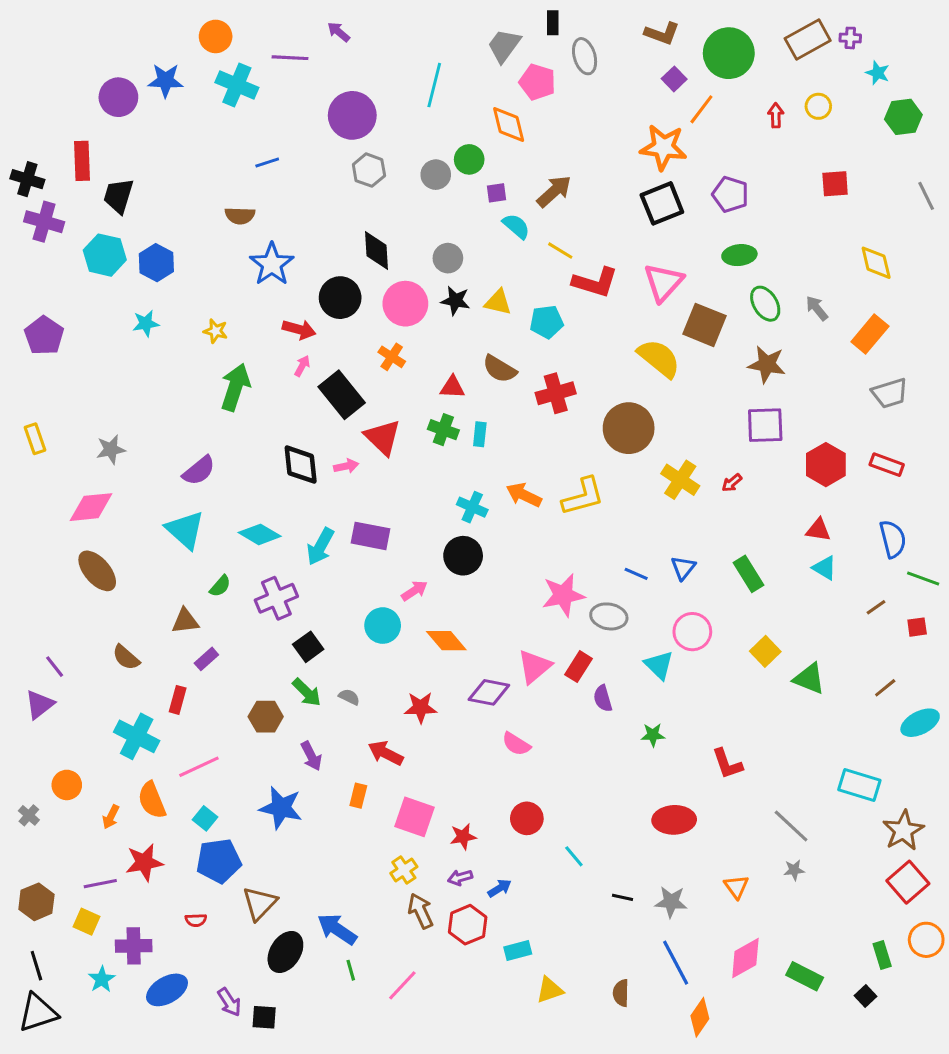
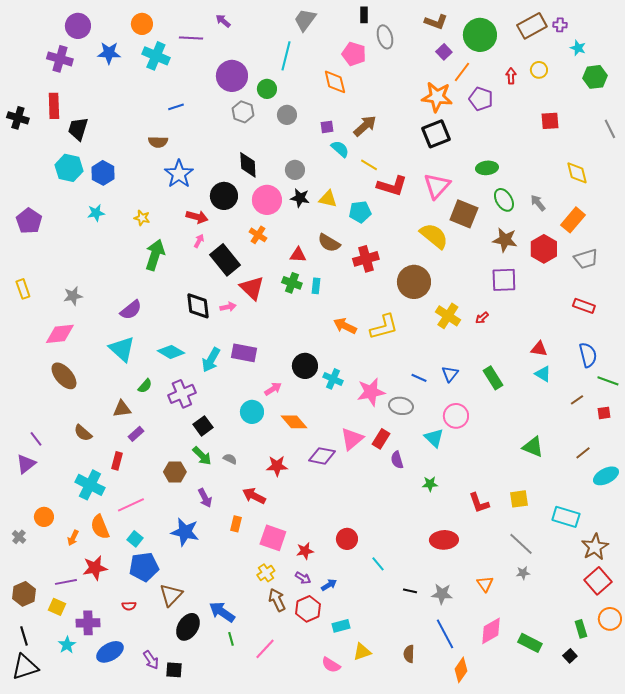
gray trapezoid: (504, 46) -> (305, 20), moved
purple circle: (118, 97) -> (78, 26), moved
green circle: (469, 159) -> (267, 89), moved
purple pentagon: (730, 194) -> (481, 99), moved
purple cross: (44, 222) -> (60, 59), moved
red hexagon: (826, 465) -> (544, 249), moved
cyan cross: (472, 507) -> (333, 379), moved
yellow square: (765, 651) -> (519, 499), moved, turned 36
pink semicircle: (516, 744) -> (331, 665), moved
purple arrow: (460, 878) -> (303, 578), turned -133

